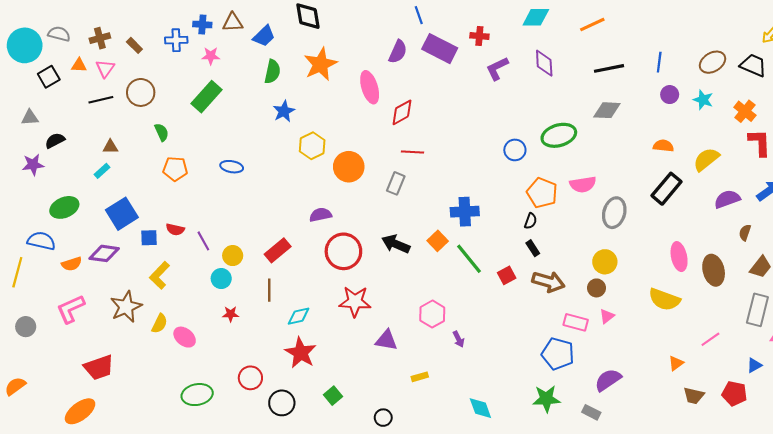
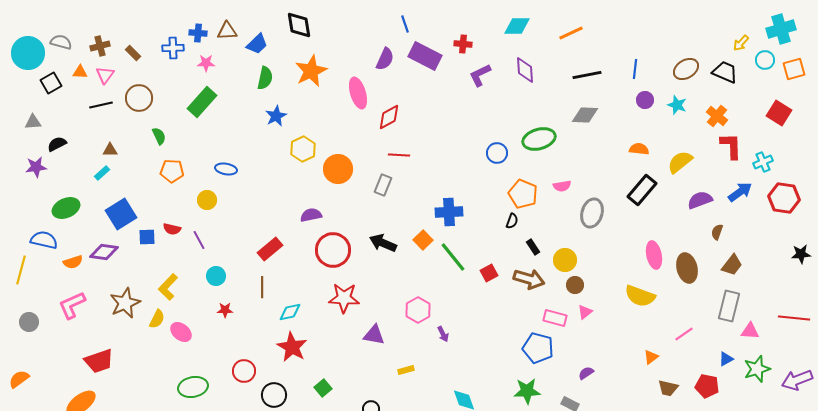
pink semicircle: (583, 184) -> (562, 186), size x0.7
black rectangle: (533, 248) -> (533, 247), moved
yellow circle: (233, 256) -> (207, 200), moved
yellow circle: (605, 262) -> (565, 260), moved
yellow L-shape: (159, 275) -> (168, 287), moved
purple semicircle: (608, 380) -> (586, 373), size x0.6

